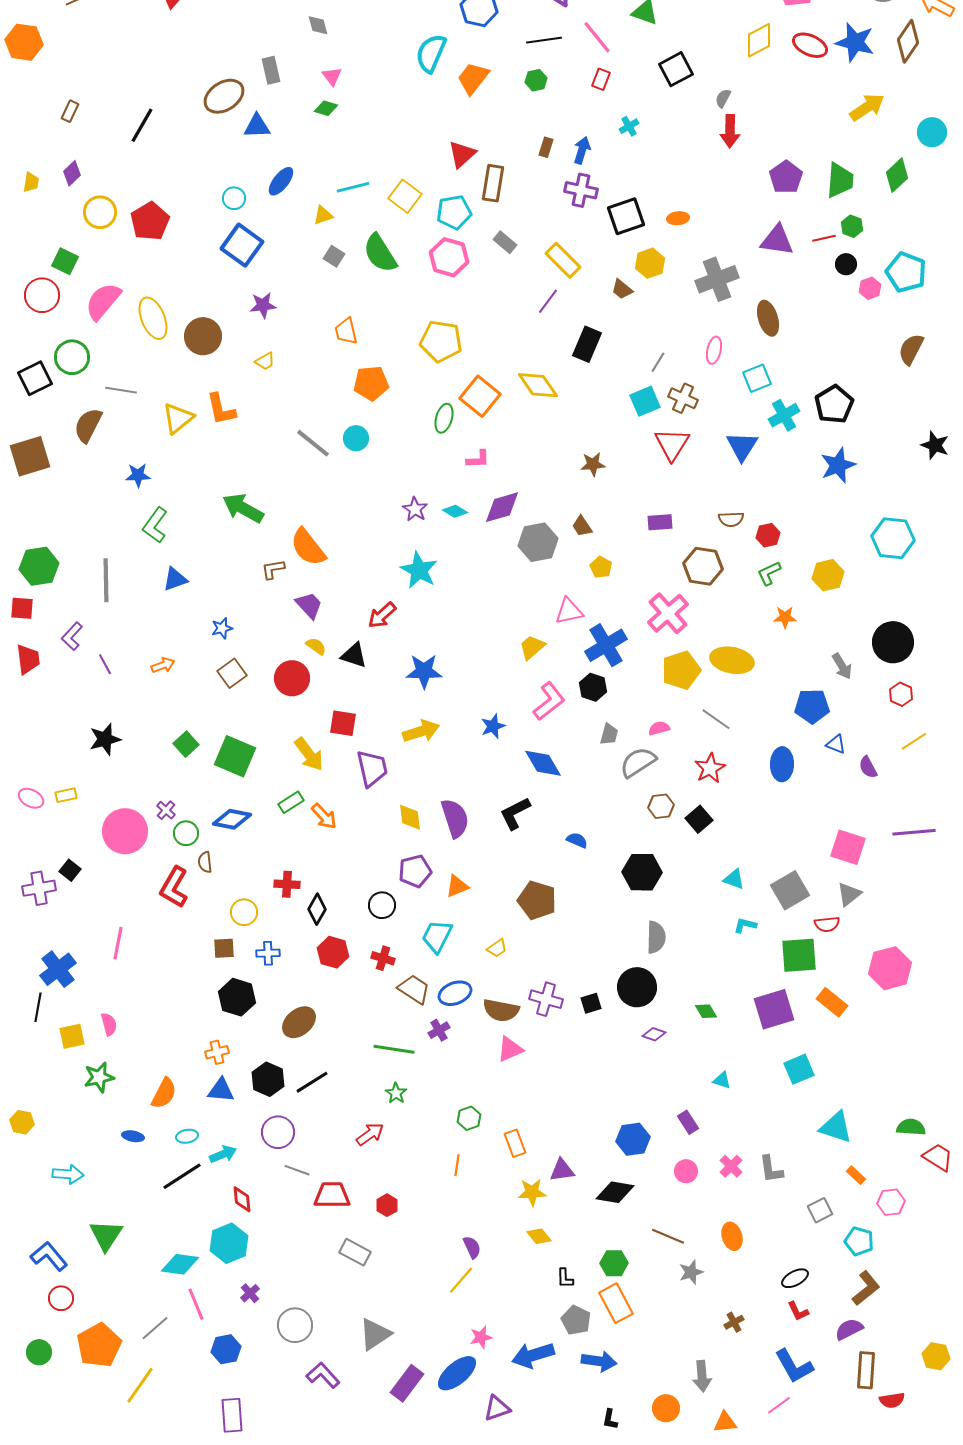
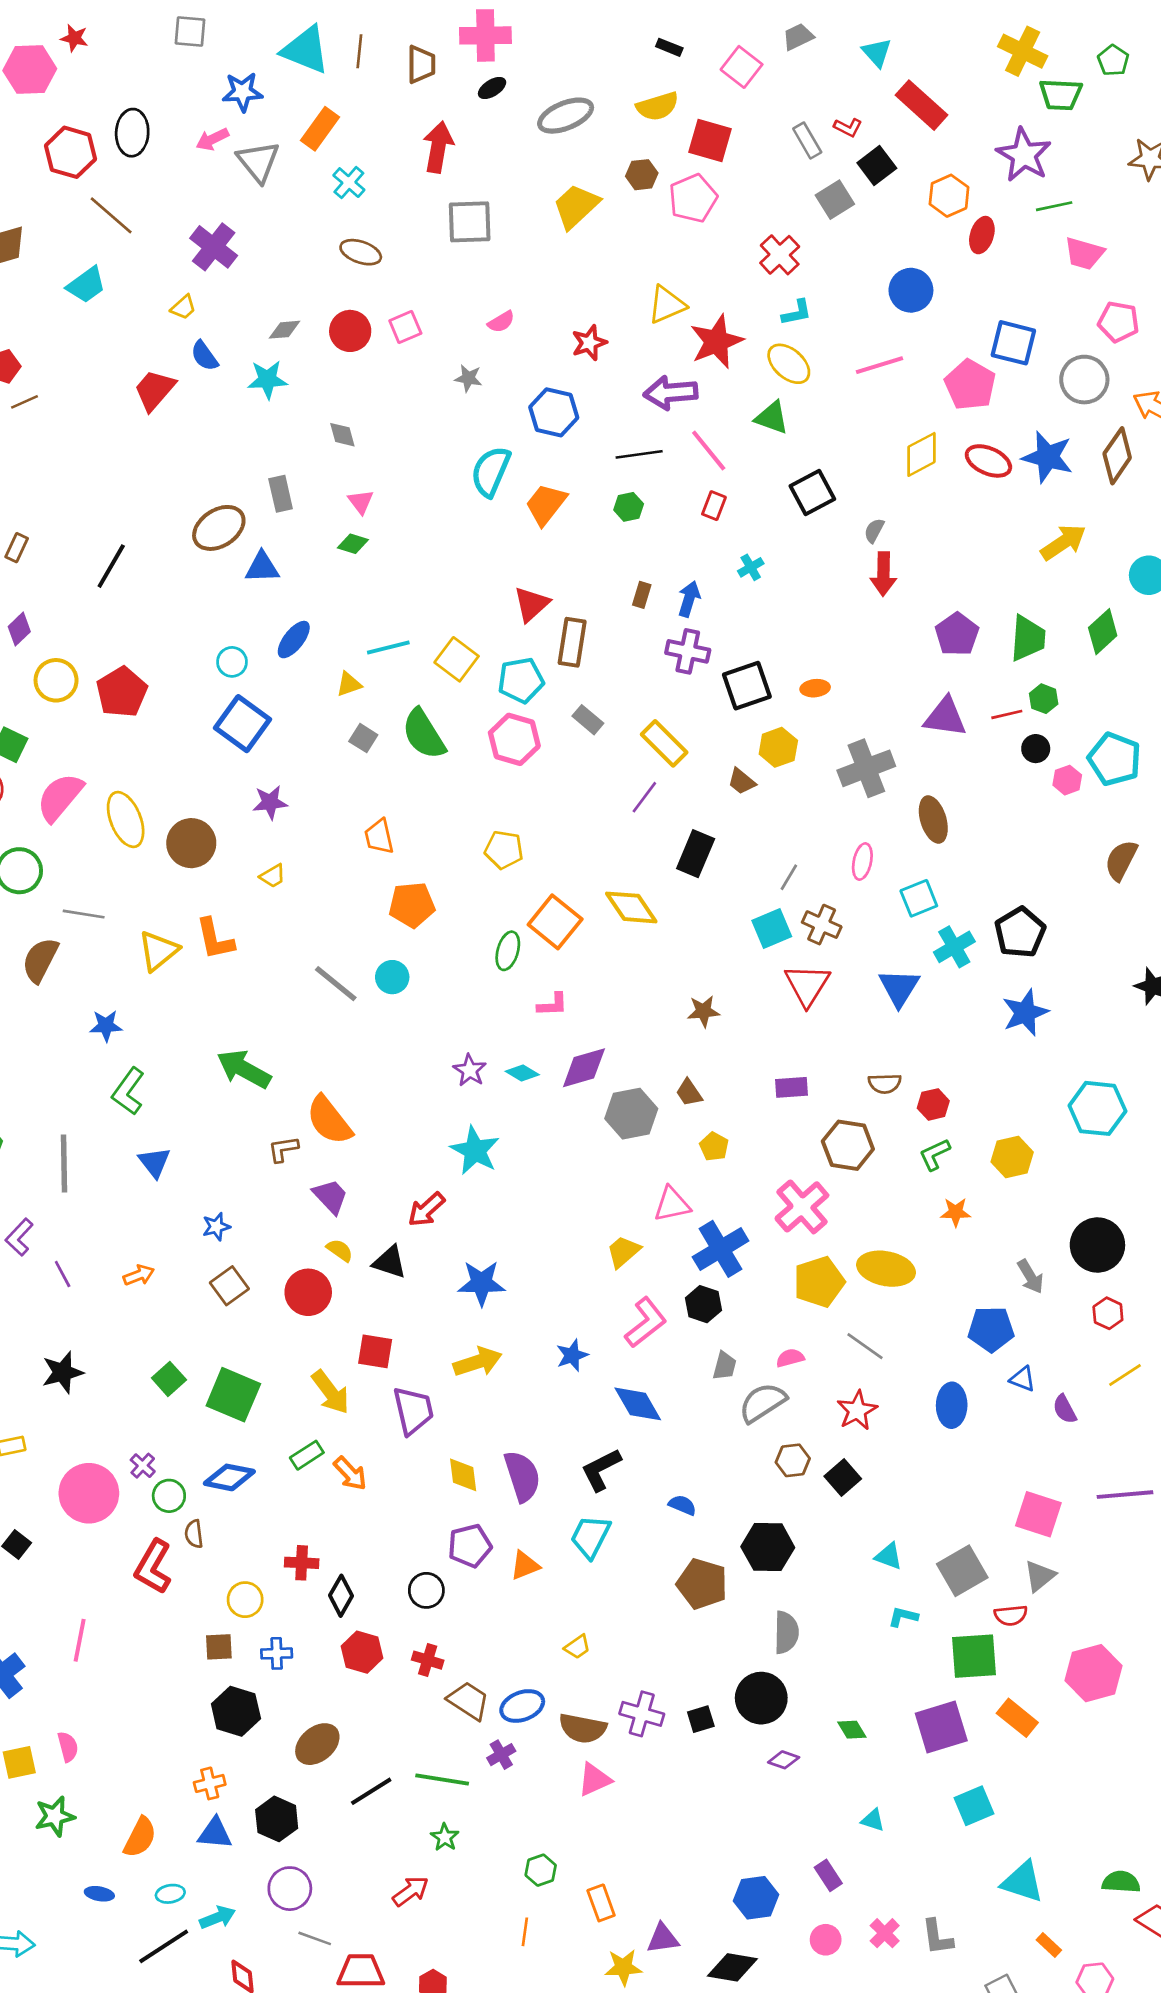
yellow pentagon: (441, 341) -> (504, 850), size x0.7
blue triangle: (175, 579) -> (155, 1162), turned -48
brown pentagon: (537, 900) -> (702, 1584), moved
cyan trapezoid: (437, 936) -> (591, 1537), moved
black line: (312, 1082) -> (371, 1791), moved

